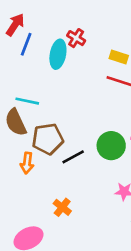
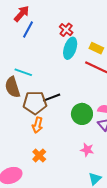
cyan ellipse: (58, 54) -> (70, 48), moved
black line: (73, 157) -> (52, 98), moved
orange arrow: (27, 163) -> (37, 125), moved

